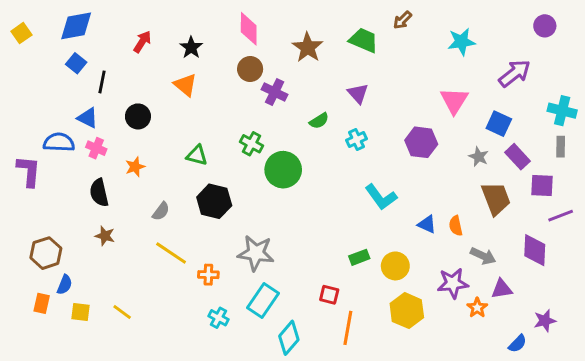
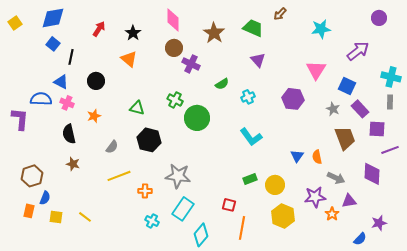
purple triangle: (358, 93) -> (258, 60), moved
cyan L-shape: (381, 197) -> (251, 137), moved
blue triangle: (427, 224) -> (297, 156), turned 40
yellow line: (171, 253) -> (119, 176), turned -55

